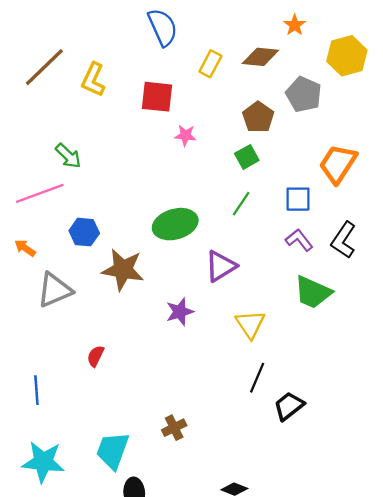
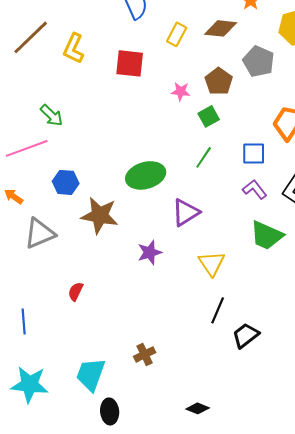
pink star: (185, 135) -> (181, 91), moved

